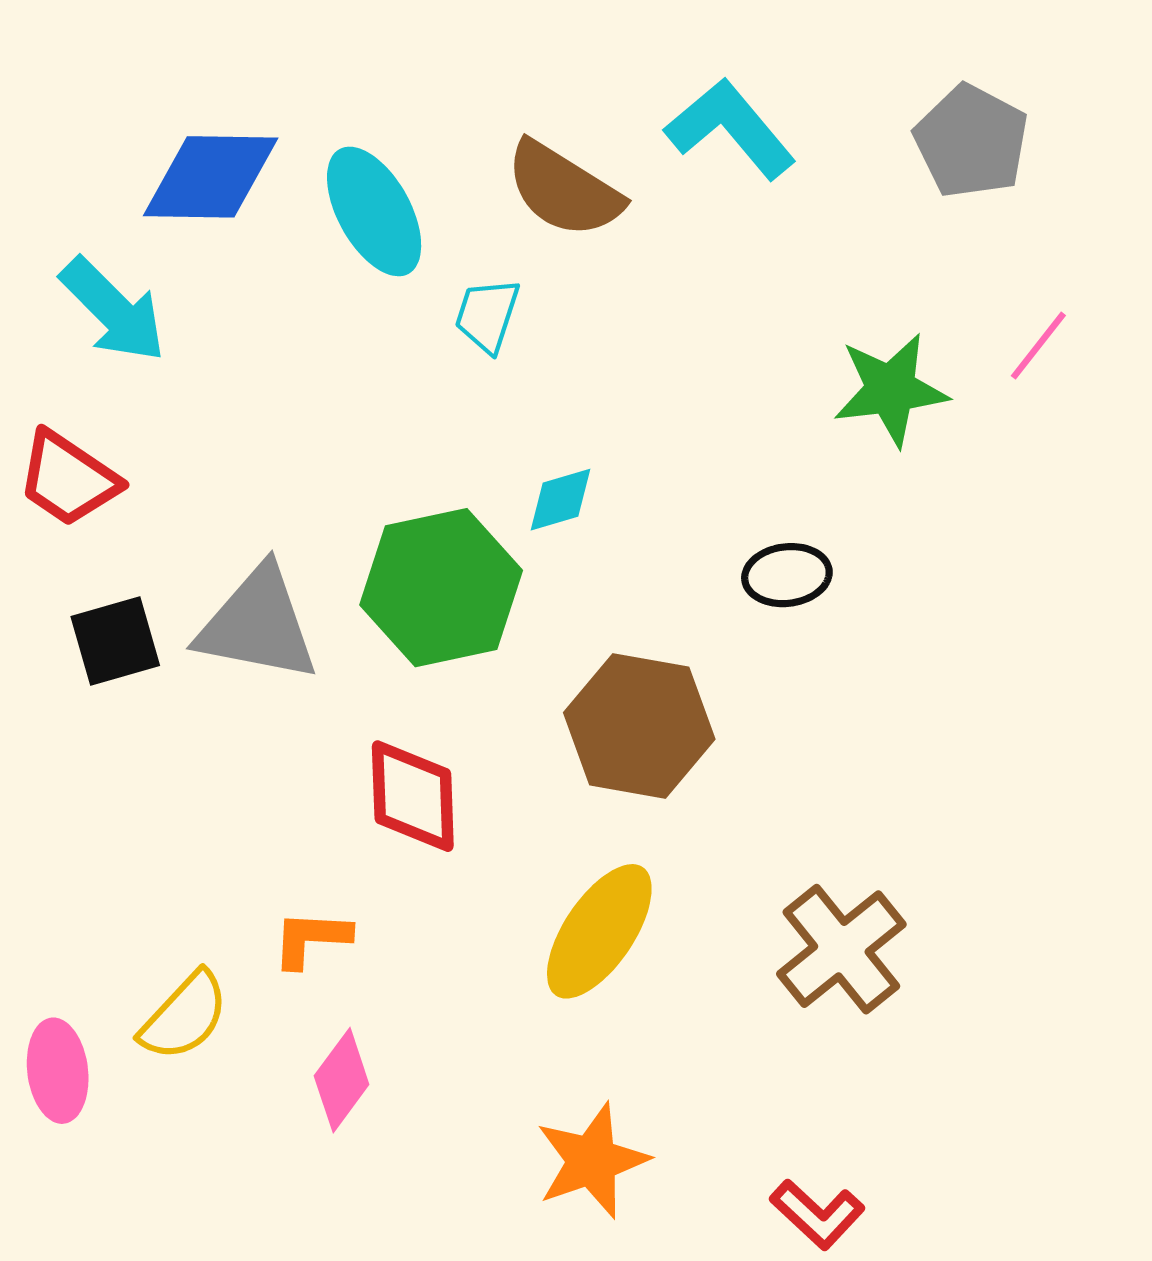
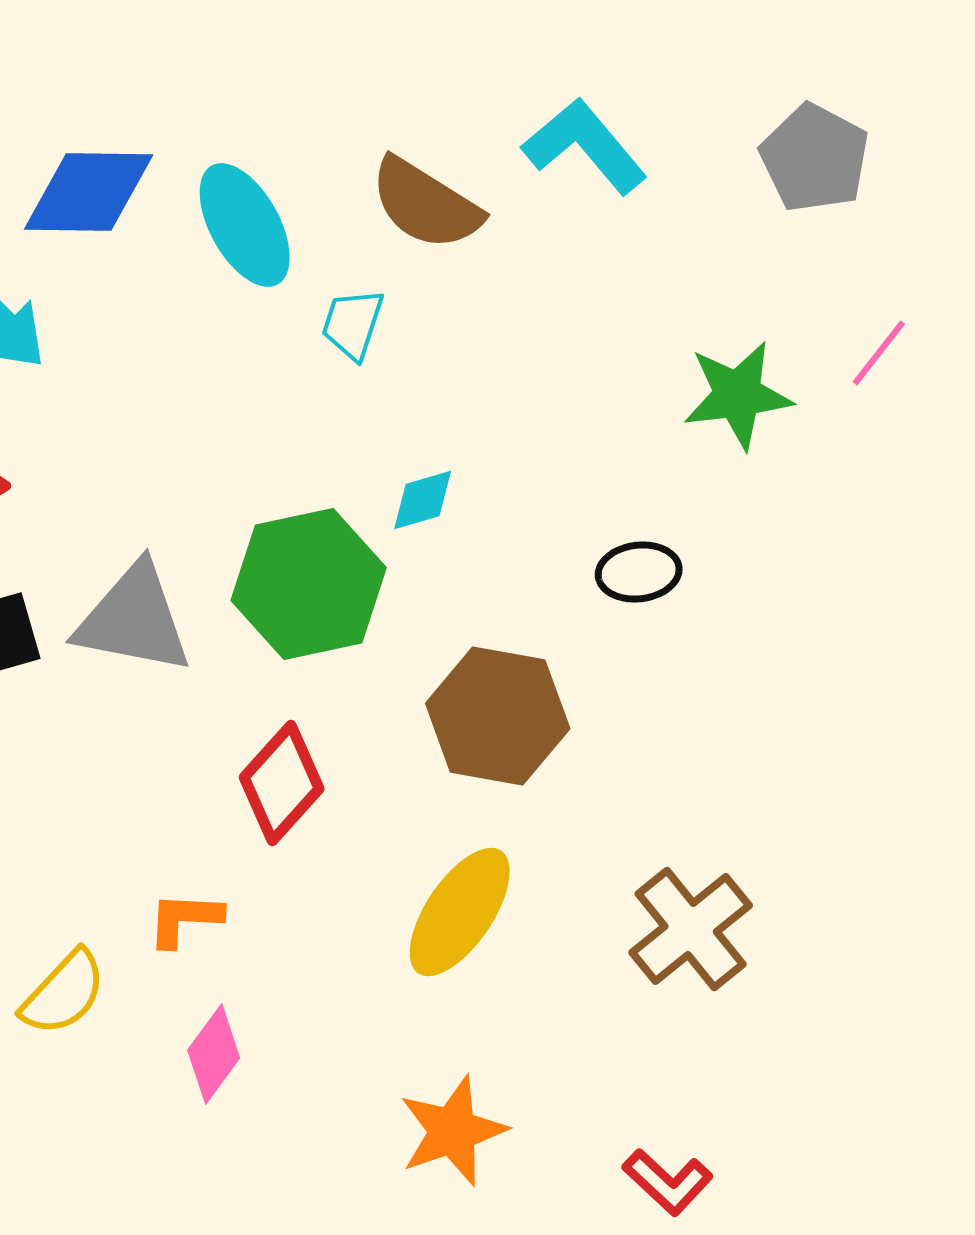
red diamond: (413, 796) -> (282, 783), turned 44

